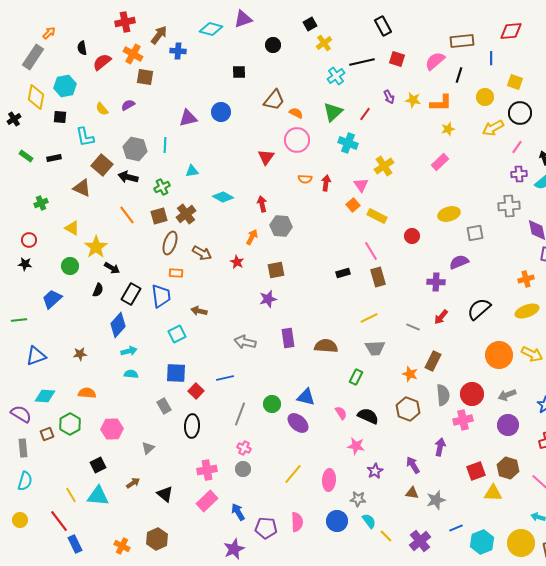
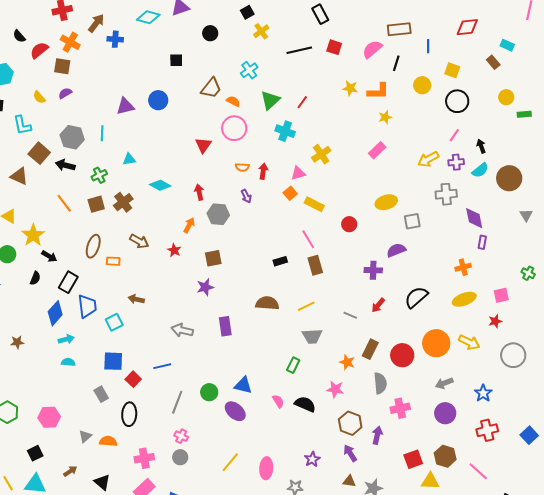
red diamond: (511, 31) -> (467, 27), moved
black semicircle: (82, 48) -> (19, 36), turned -32
cyan cross: (336, 76) -> (249, 70), moved
brown square: (145, 77) -> (62, 66), moved
purple arrow: (389, 97) -> (246, 196), moved
yellow arrow: (493, 128) -> (428, 159), moved
pink triangle: (361, 185) -> (298, 173), turned 49
brown ellipse: (170, 243) -> (93, 246), moved
blue trapezoid: (161, 296) -> (87, 306), moved
brown semicircle: (326, 346) -> (267, 303), moved
orange semicircle: (87, 393) -> (108, 441), moved
red circle: (472, 394) -> (402, 355), moved
brown hexagon: (408, 409) -> (350, 423), moved
pink star: (356, 446) -> (335, 389), moved

